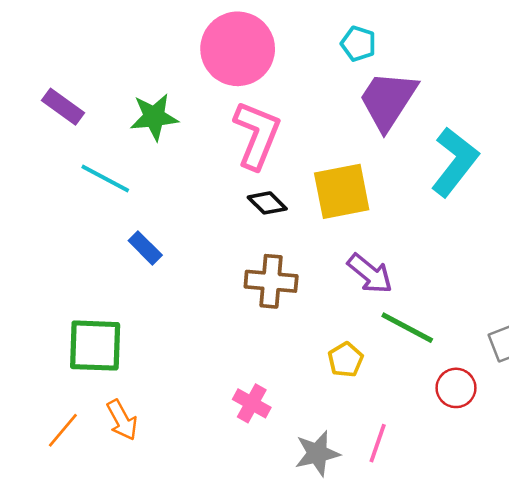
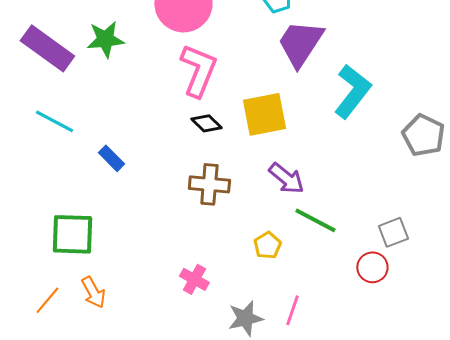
purple rectangle: (63, 107) -> (47, 48), size x1.6
green star: (154, 117) -> (105, 39), moved
cyan line: (105, 179) -> (54, 121), moved
red circle: (456, 388) -> (372, 267), moved

